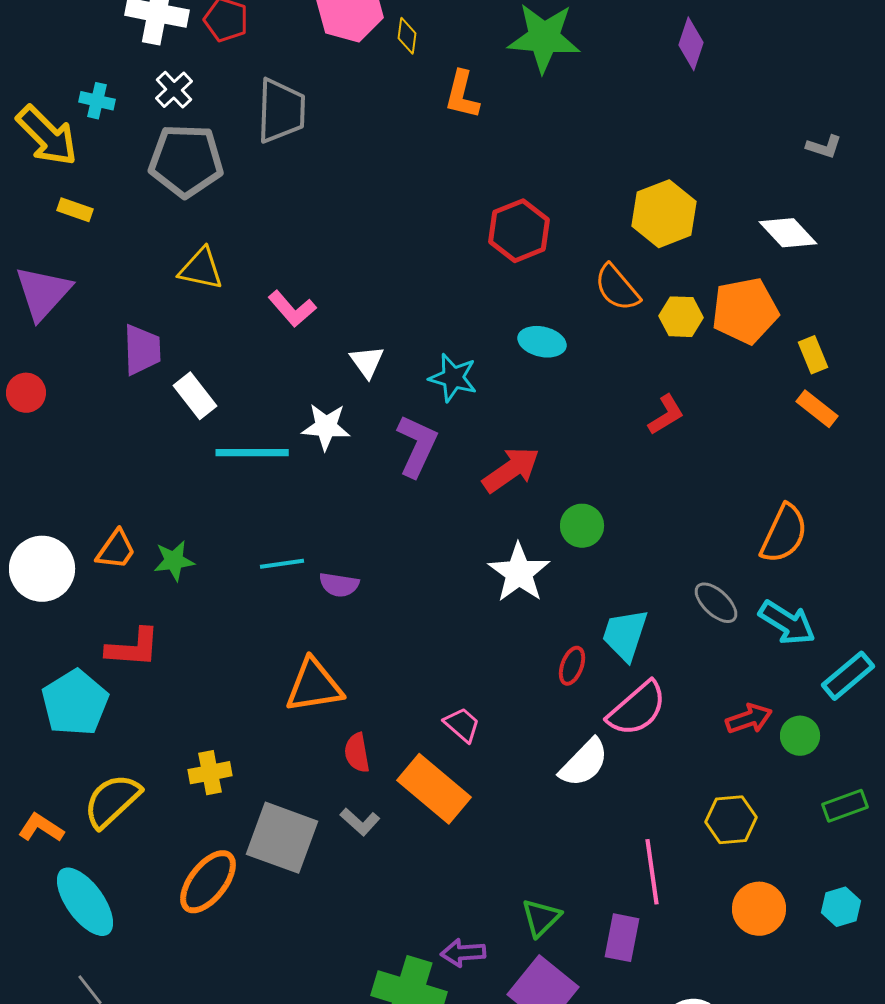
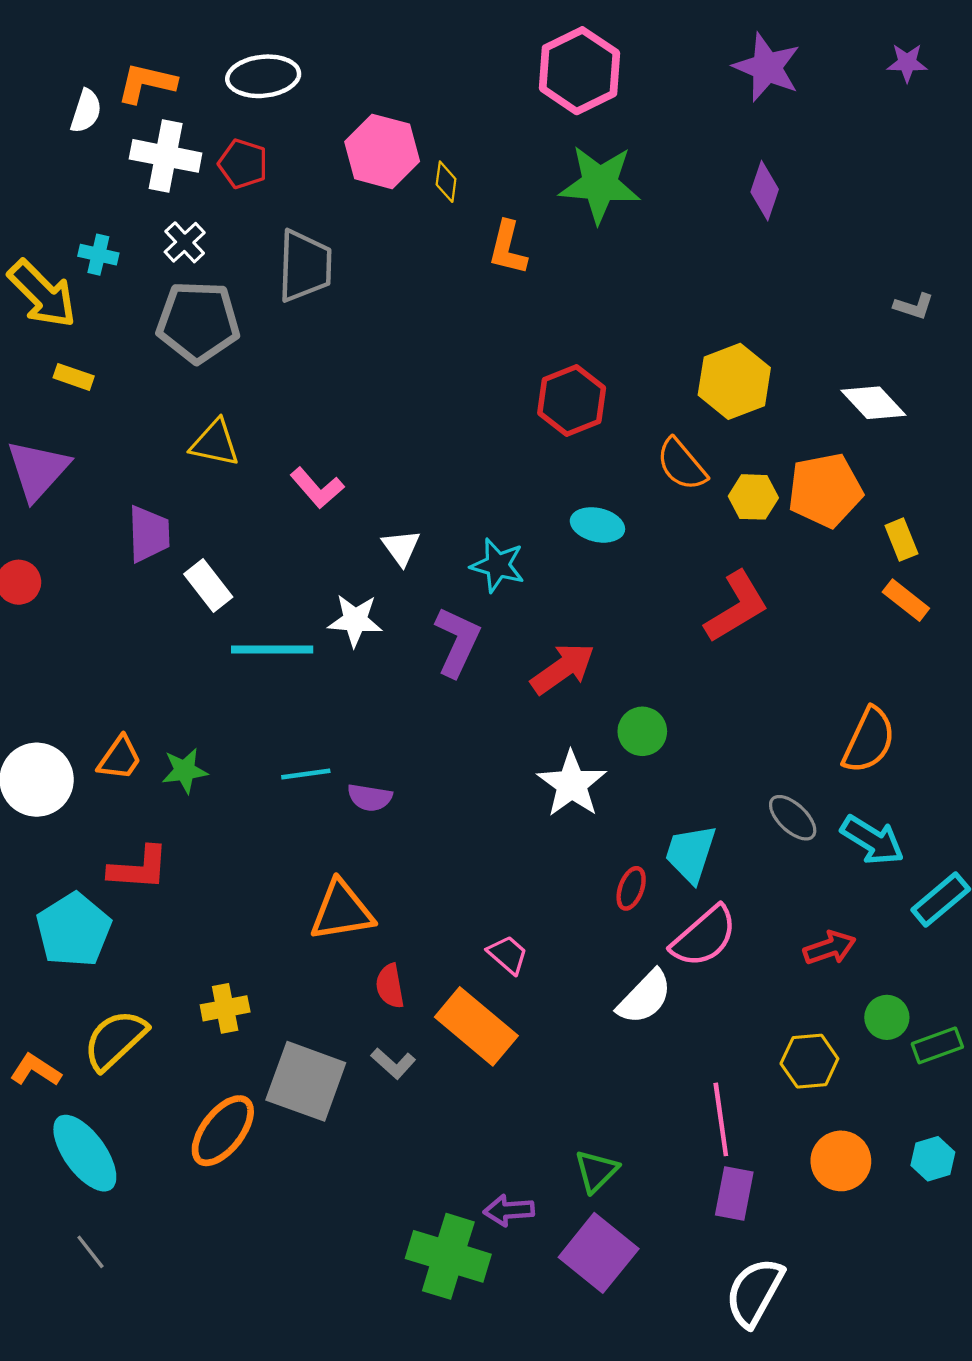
red L-shape: (666, 415) -> (737, 607), size x1.6
green circle: (800, 736) -> (887, 1017), moved
purple rectangle: (622, 938) -> (734, 1193), moved

